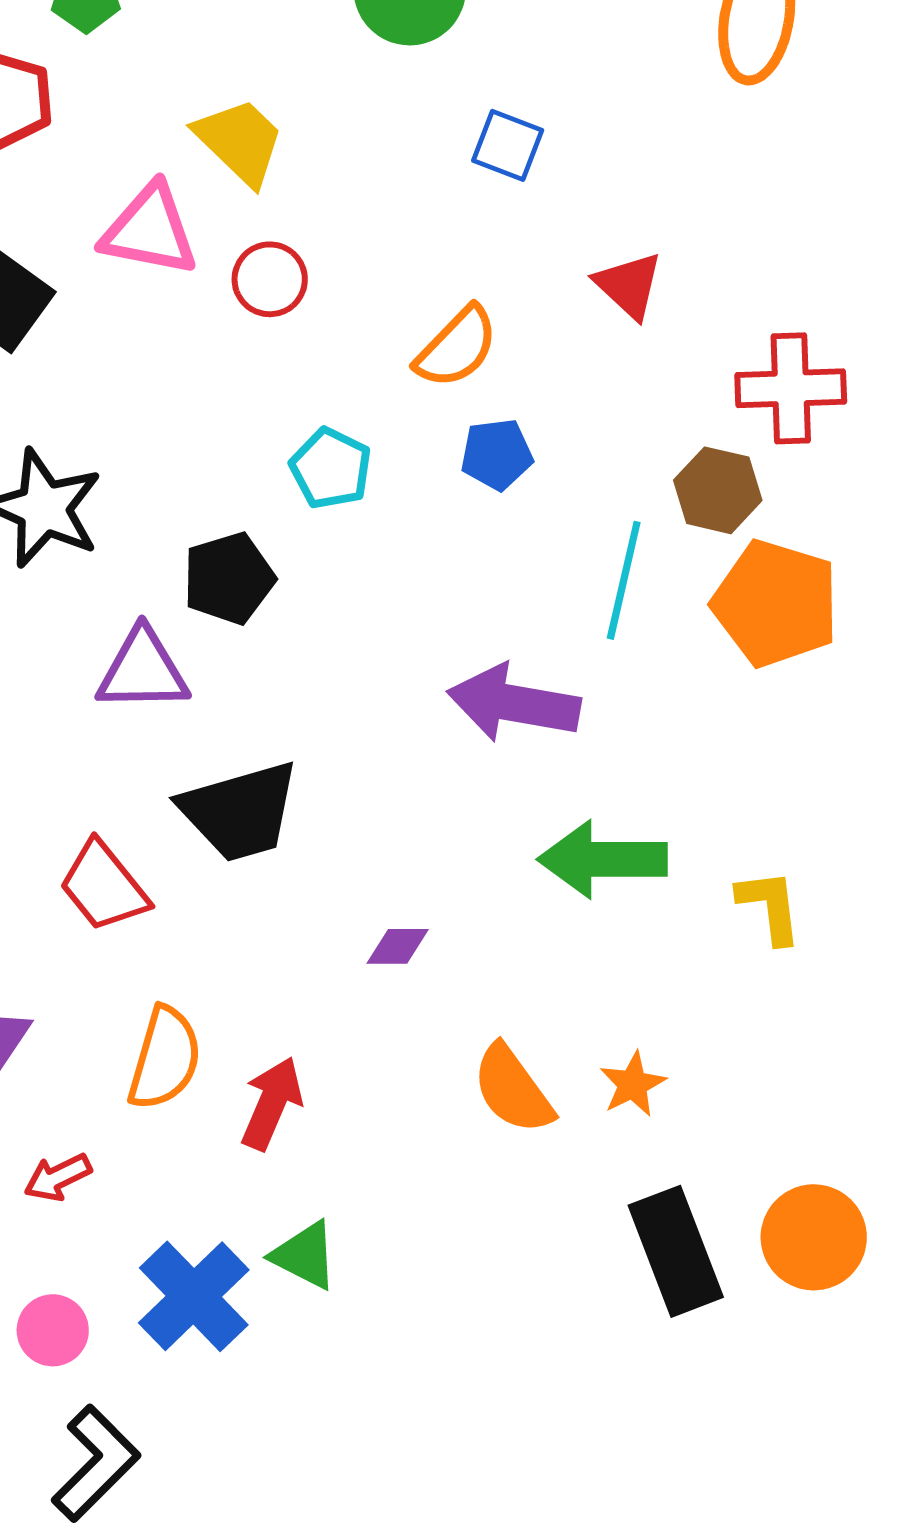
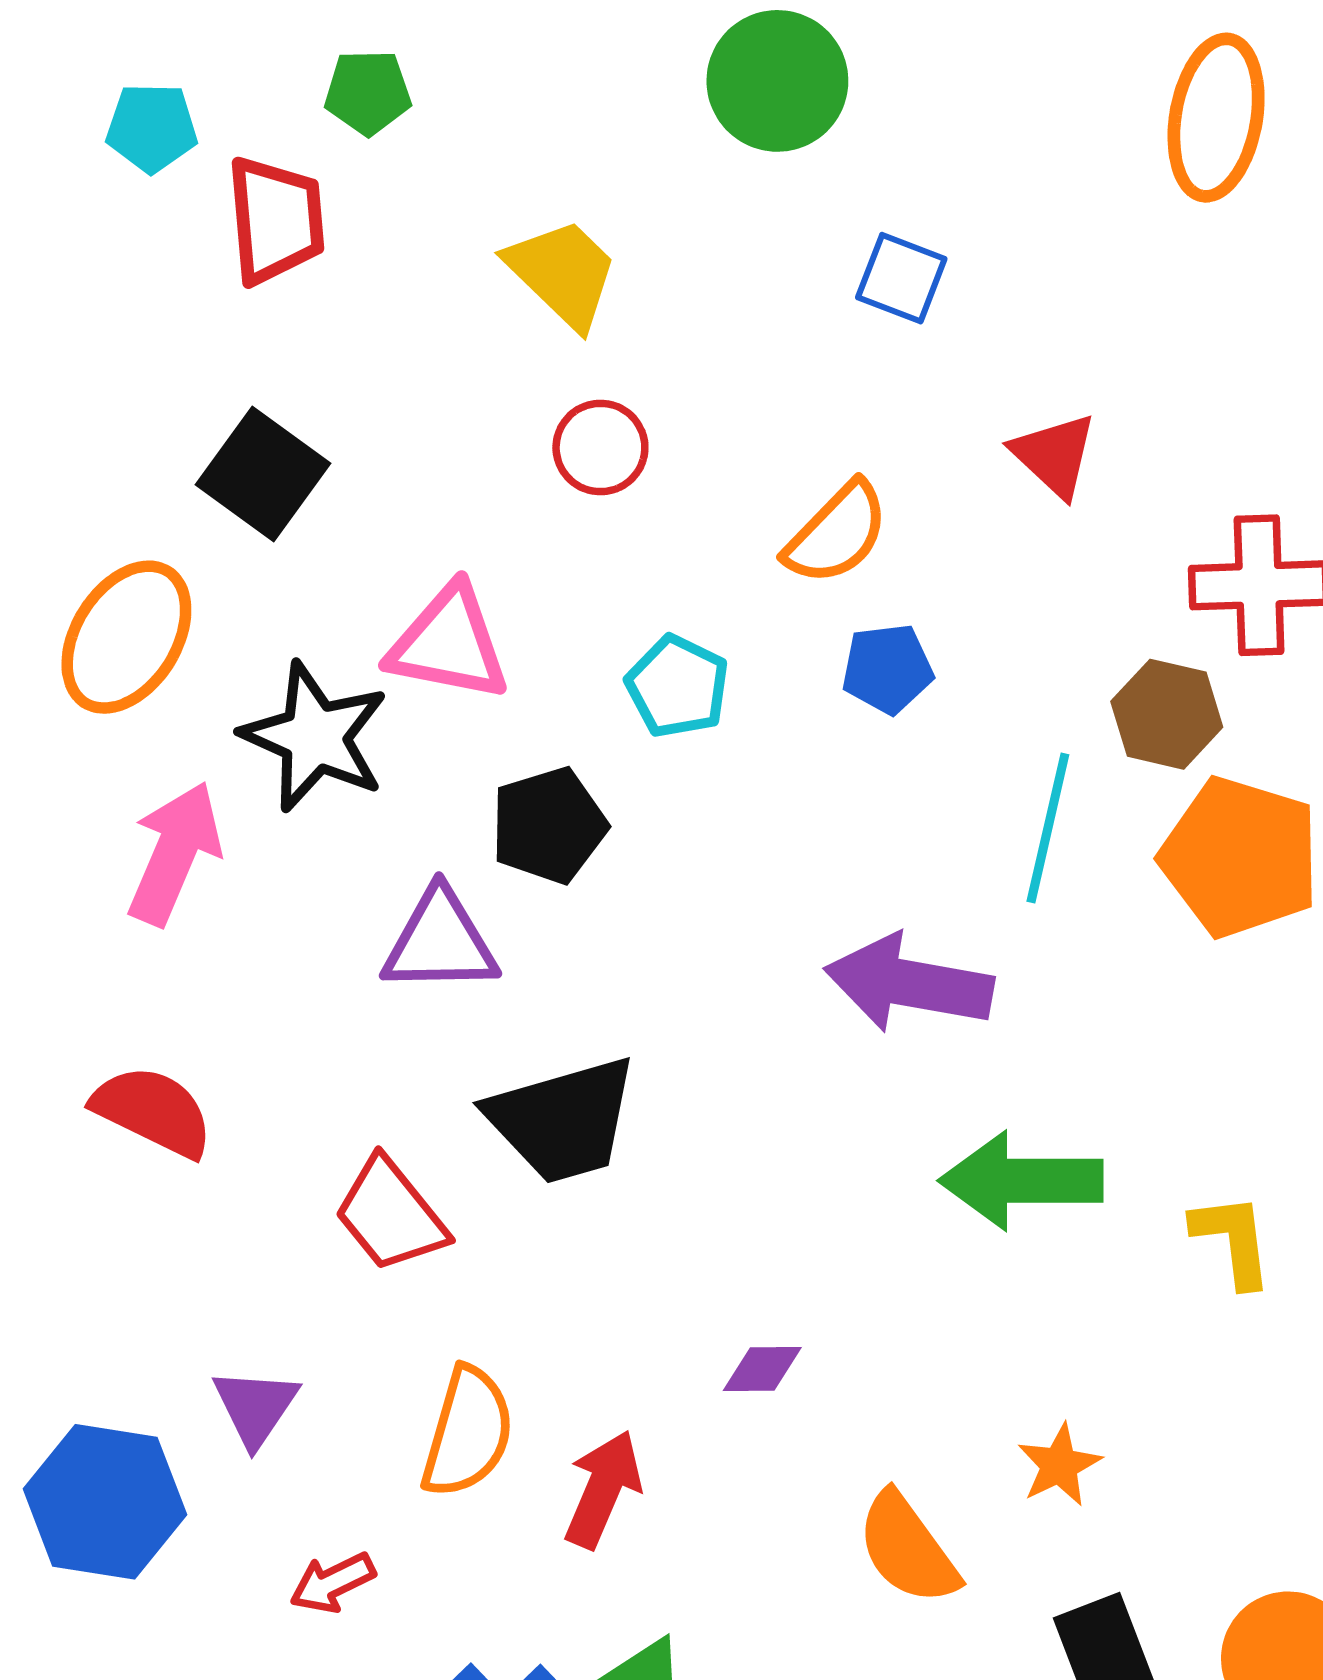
pink triangle: (150, 230) -> (449, 643), moved
purple diamond: (398, 946) -> (762, 1369), moved
orange semicircle: (513, 1089) -> (908, 1549), moved

